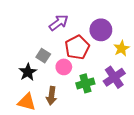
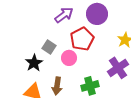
purple circle: (101, 30) -> (97, 14), moved
green cross: (85, 83) -> (90, 86), moved

